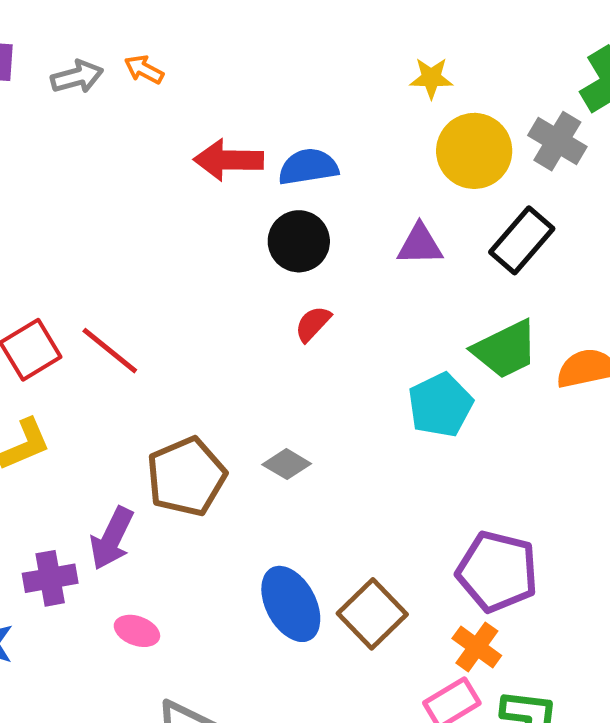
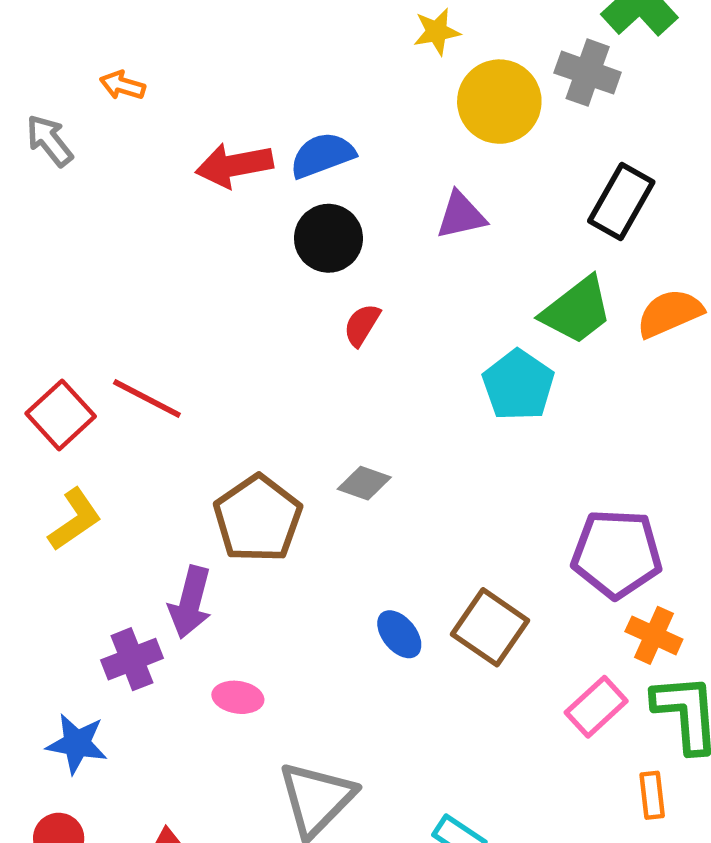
gray arrow: (77, 77) -> (49, 141), moved, turned -102
black rectangle: (522, 240) -> (621, 202), moved
blue ellipse: (291, 604) -> (399, 634), size x0.6
orange cross: (477, 647) -> (654, 635), moved

